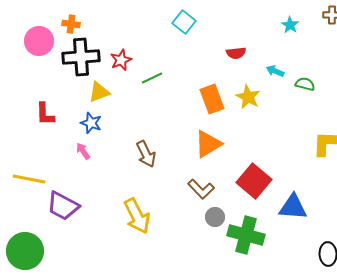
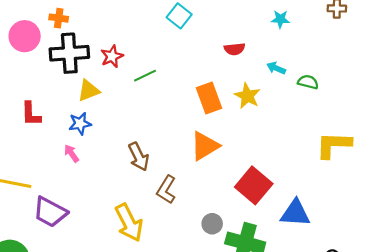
cyan star: (290, 25) -> (280, 19), moved, turned -30
blue star: (91, 123) -> (80, 124), turned -30
brown L-shape: (201, 189) -> (166, 190), moved, turned 76

